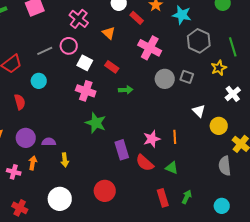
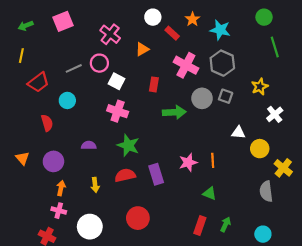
orange triangle: (109, 33) -> (142, 49), turned 48
gray hexagon: (199, 41) -> (222, 63), moved
green line: (233, 47) -> (275, 47), moved
red rectangle: (112, 67) -> (154, 84), moved, turned 64
green arrow: (126, 90) -> (174, 112), moved, size x1.5
white triangle: (199, 111) -> (238, 133), turned -40
purple semicircle: (49, 142) -> (89, 145), moved
red semicircle: (145, 163) -> (125, 175), moved, turned 126
pink cross: (14, 172) -> (59, 211), moved
red rectangle: (163, 198) -> (200, 226), turned 36

